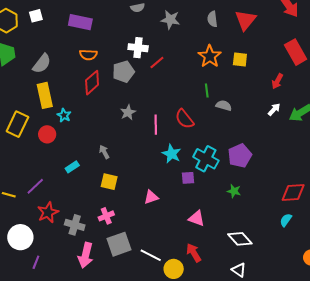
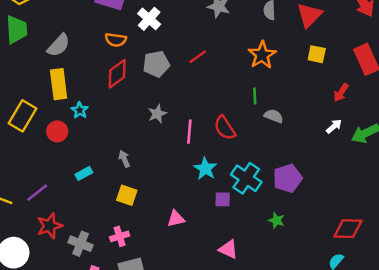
white cross: (138, 48) -> (149, 19), moved, turned 30
yellow square: (240, 59) -> (317, 54), moved

